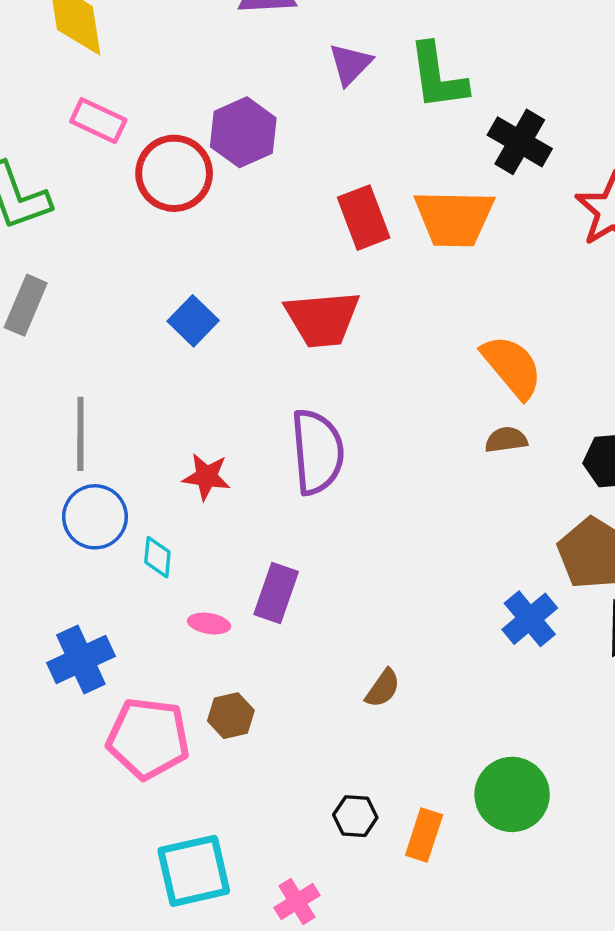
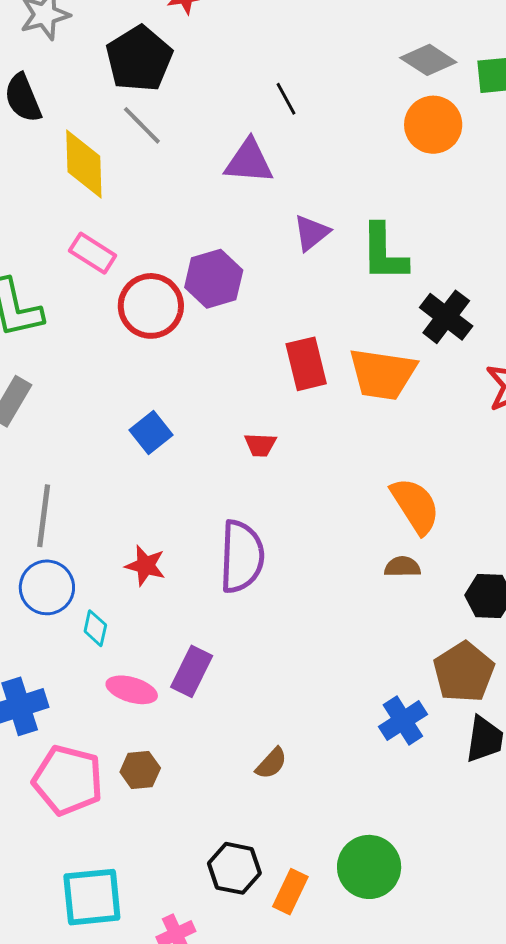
red trapezoid: (322, 319) -> (260, 445), size x0.5
pink ellipse: (209, 624) -> (132, 690), size x1.4
black hexagon: (355, 816) -> (234, 868), size x1.4

